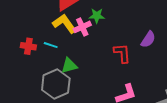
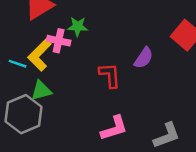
yellow L-shape: (65, 24) -> (40, 55), moved, turned -100
pink cross: (82, 27) -> (59, 41), turned 36

